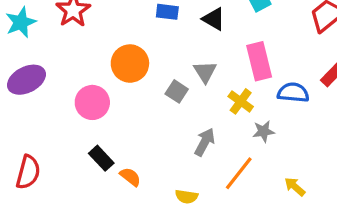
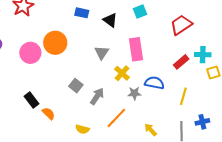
gray square: (177, 91) -> (76, 86), moved
blue semicircle: (293, 93) -> (154, 83), moved
pink circle: (92, 102) -> (30, 53), moved

